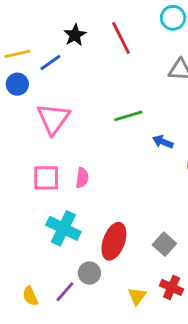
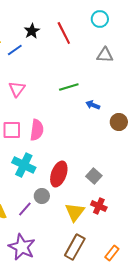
pink triangle: (53, 119) -> (17, 89), size x0.7
pink semicircle: (82, 178) -> (37, 130), size x1.5
yellow triangle: (137, 296) -> (75, 212), size x1.5

